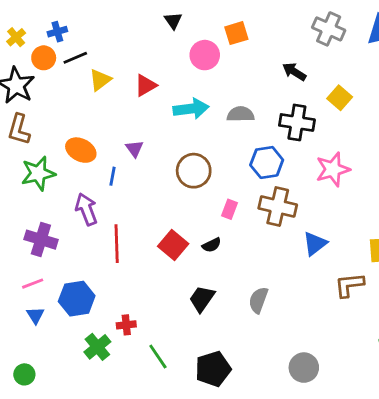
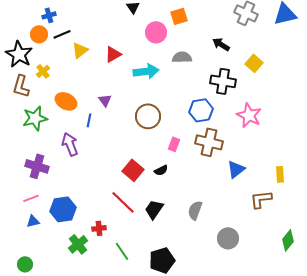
yellow cross: (16, 37) -> (43, 71), moved
gray semicircle: (241, 114) -> (182, 57), moved
pink star: (333, 169) -> (249, 115), turned -30
red line: (117, 244) -> (123, 202), moved, turned -44
blue triangle: (35, 315) -> (33, 221), turned 48
gray circle: (304, 368) -> (228, 238), moved

